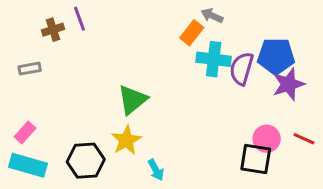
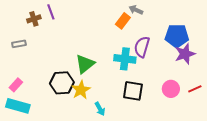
cyan cross: (214, 59) -> (125, 59), moved
purple semicircle: (242, 69) -> (142, 47), moved
red line: (304, 139) -> (195, 89), turned -48
black square: (256, 159) -> (133, 91), moved
black hexagon: (86, 161) -> (62, 83), moved

